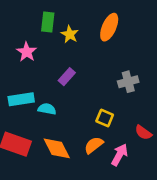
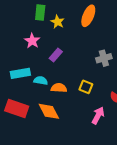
pink star: (27, 52) -> (32, 41), moved
orange semicircle: (94, 145) -> (59, 88), moved, turned 42

